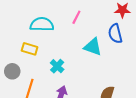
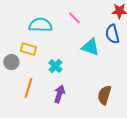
pink line: (76, 17) -> (74, 18), turned -72
gray circle: (12, 71) -> (11, 62), moved

